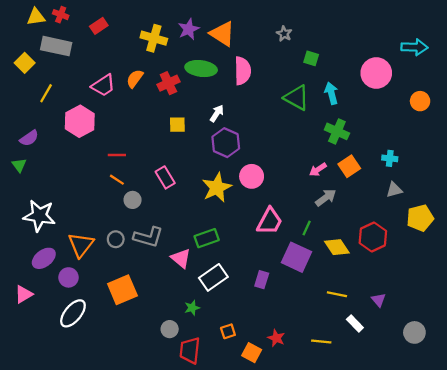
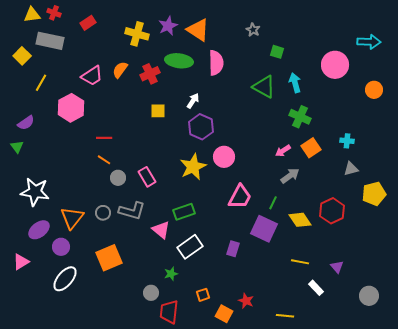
pink rectangle: (165, 177) -> (147, 177), moved
yellow line: (321, 341) -> (285, 316), moved

